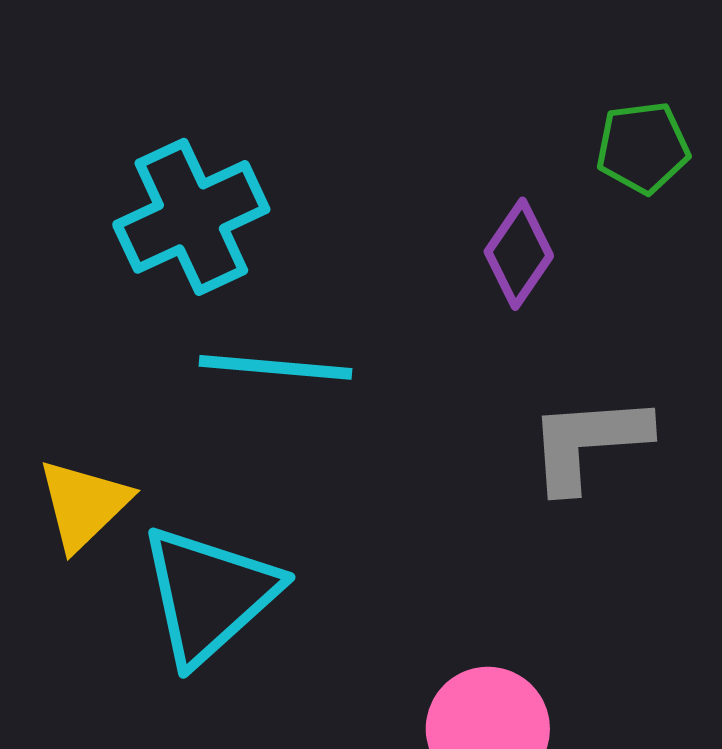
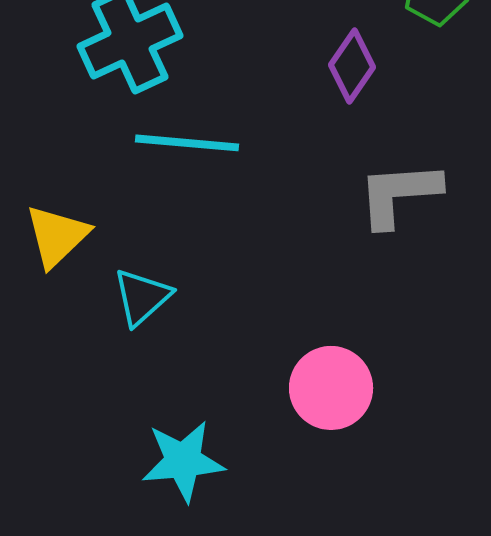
cyan triangle: (209, 595) -> (142, 297), size x0.6

